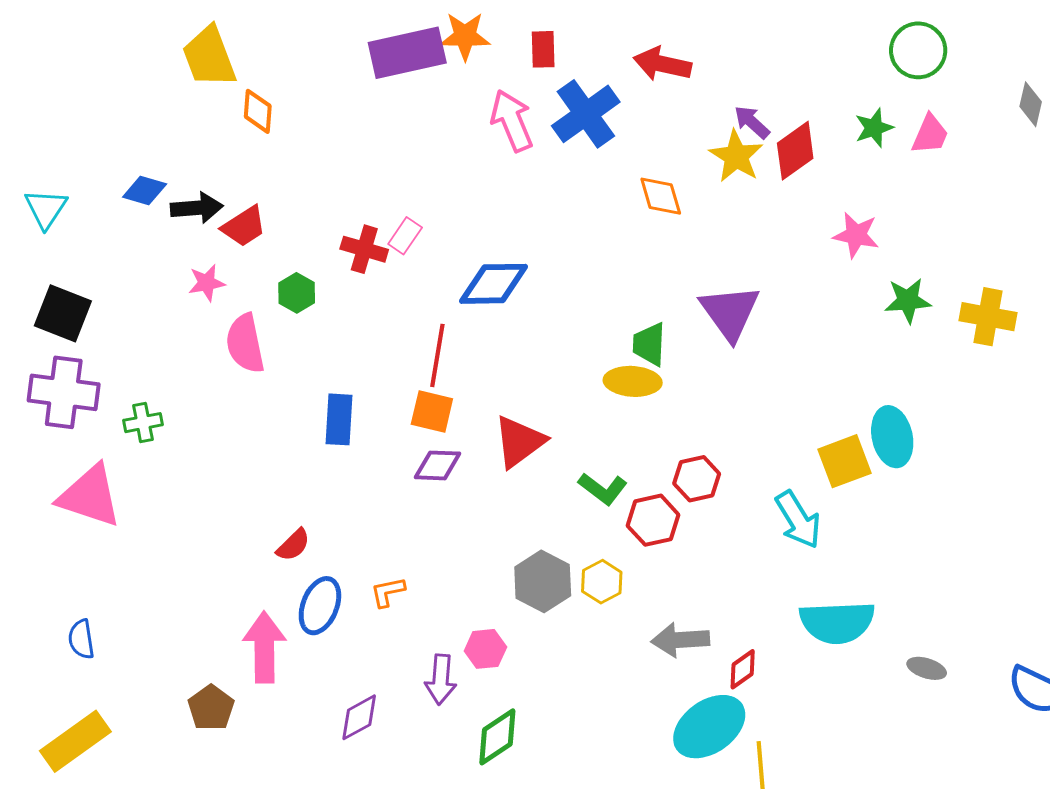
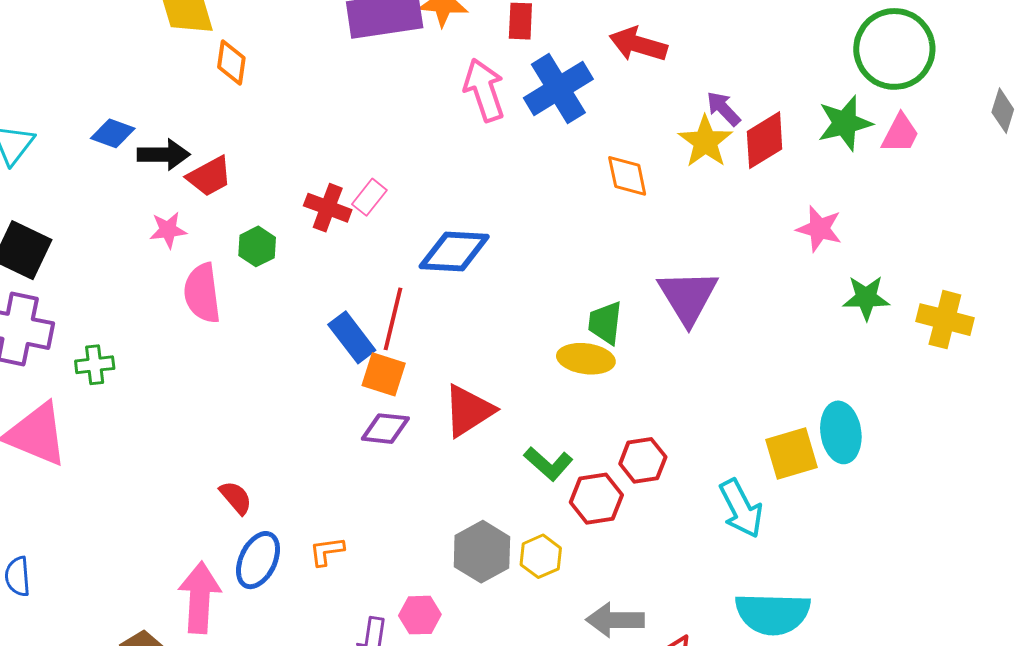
green circle: (918, 50) -> (894, 49), size x1.4
green star: (874, 128) -> (845, 123), size x1.4
blue rectangle: (339, 419) -> (352, 337), moved, turned -45
red semicircle: (293, 545) -> (236, 498), turned -90

